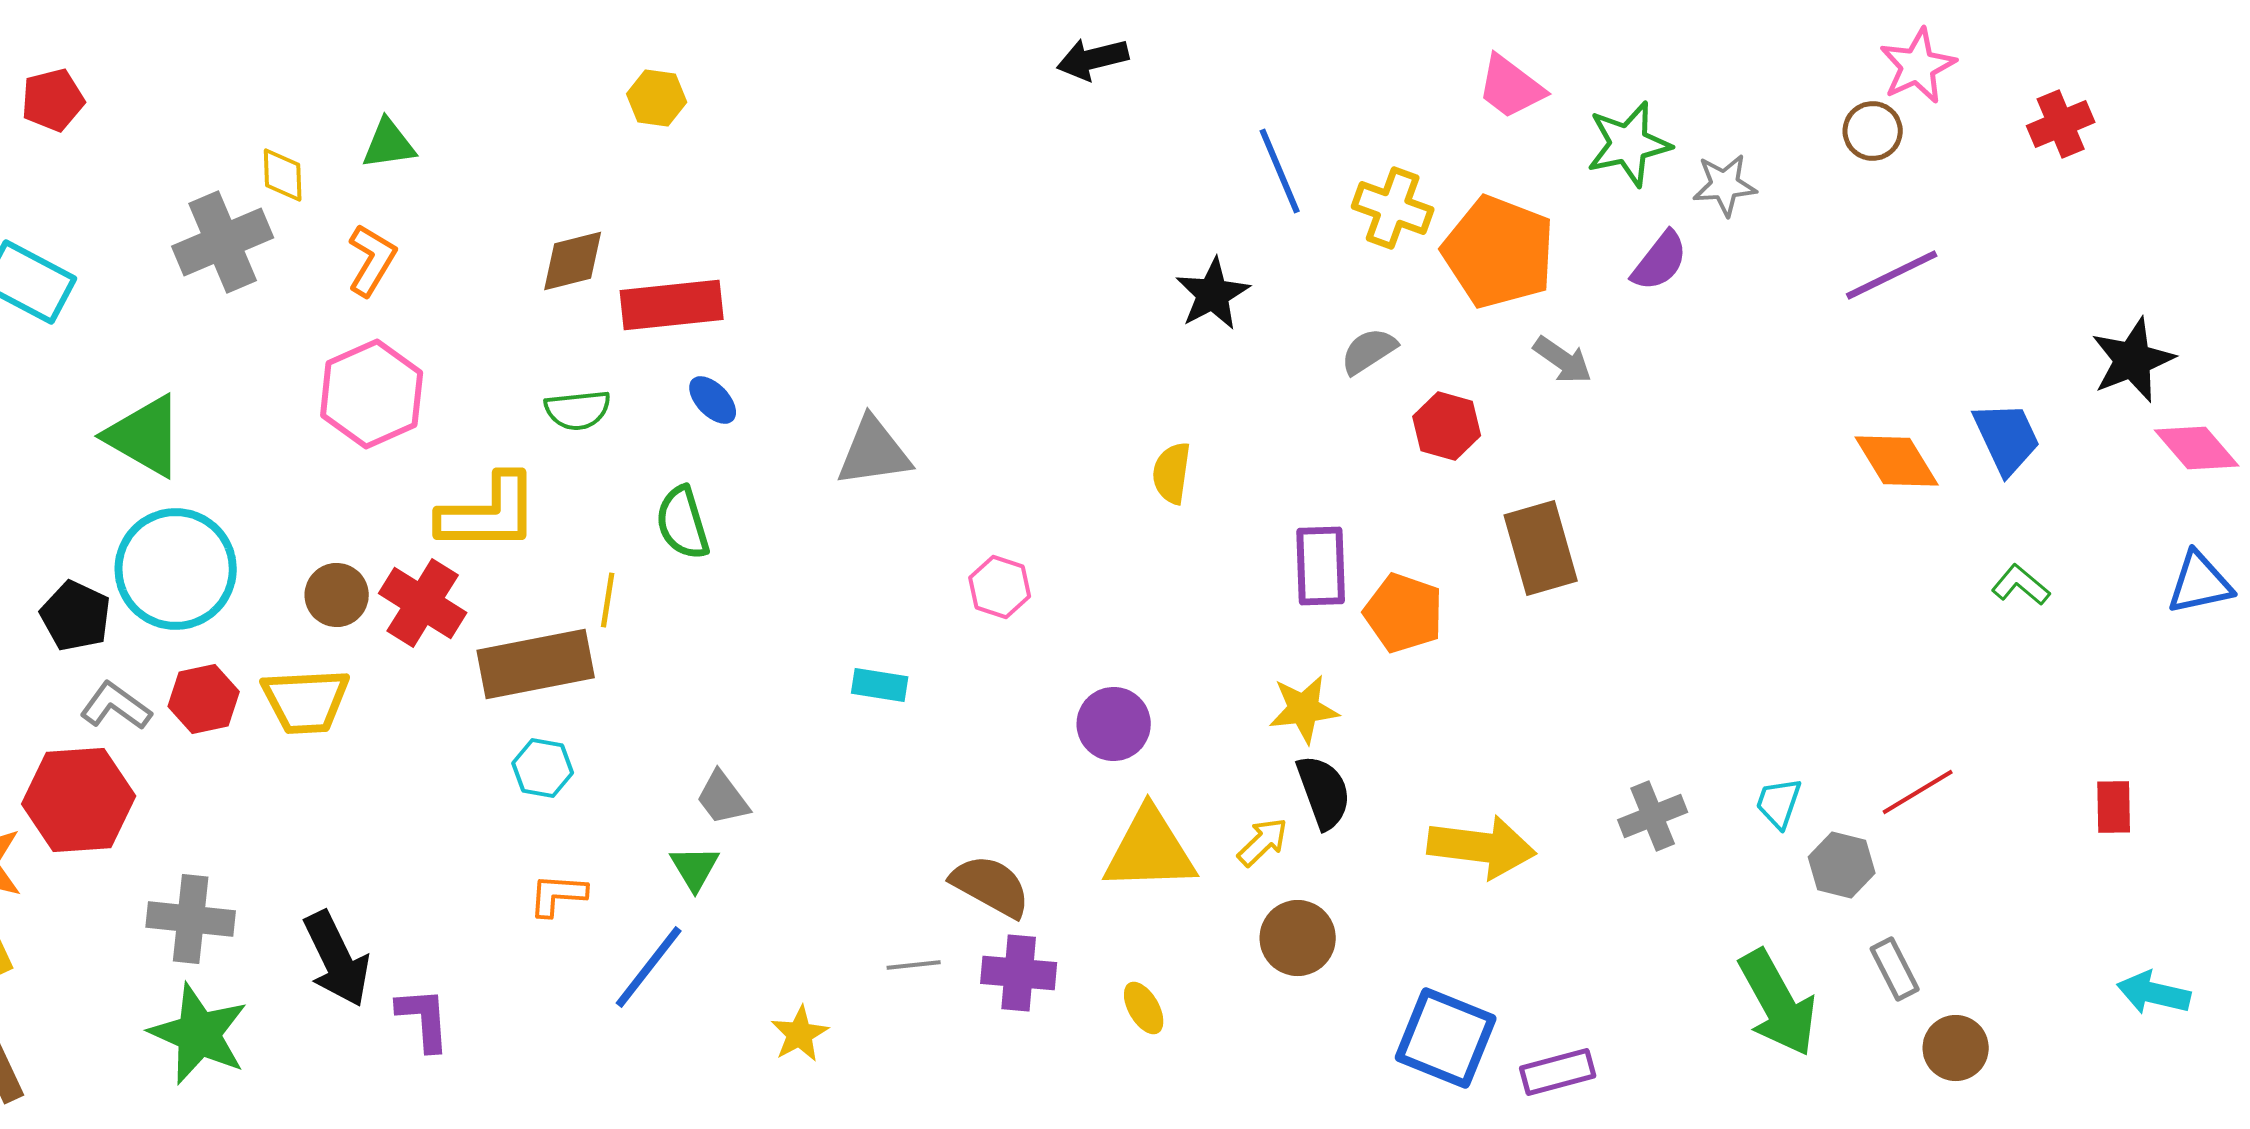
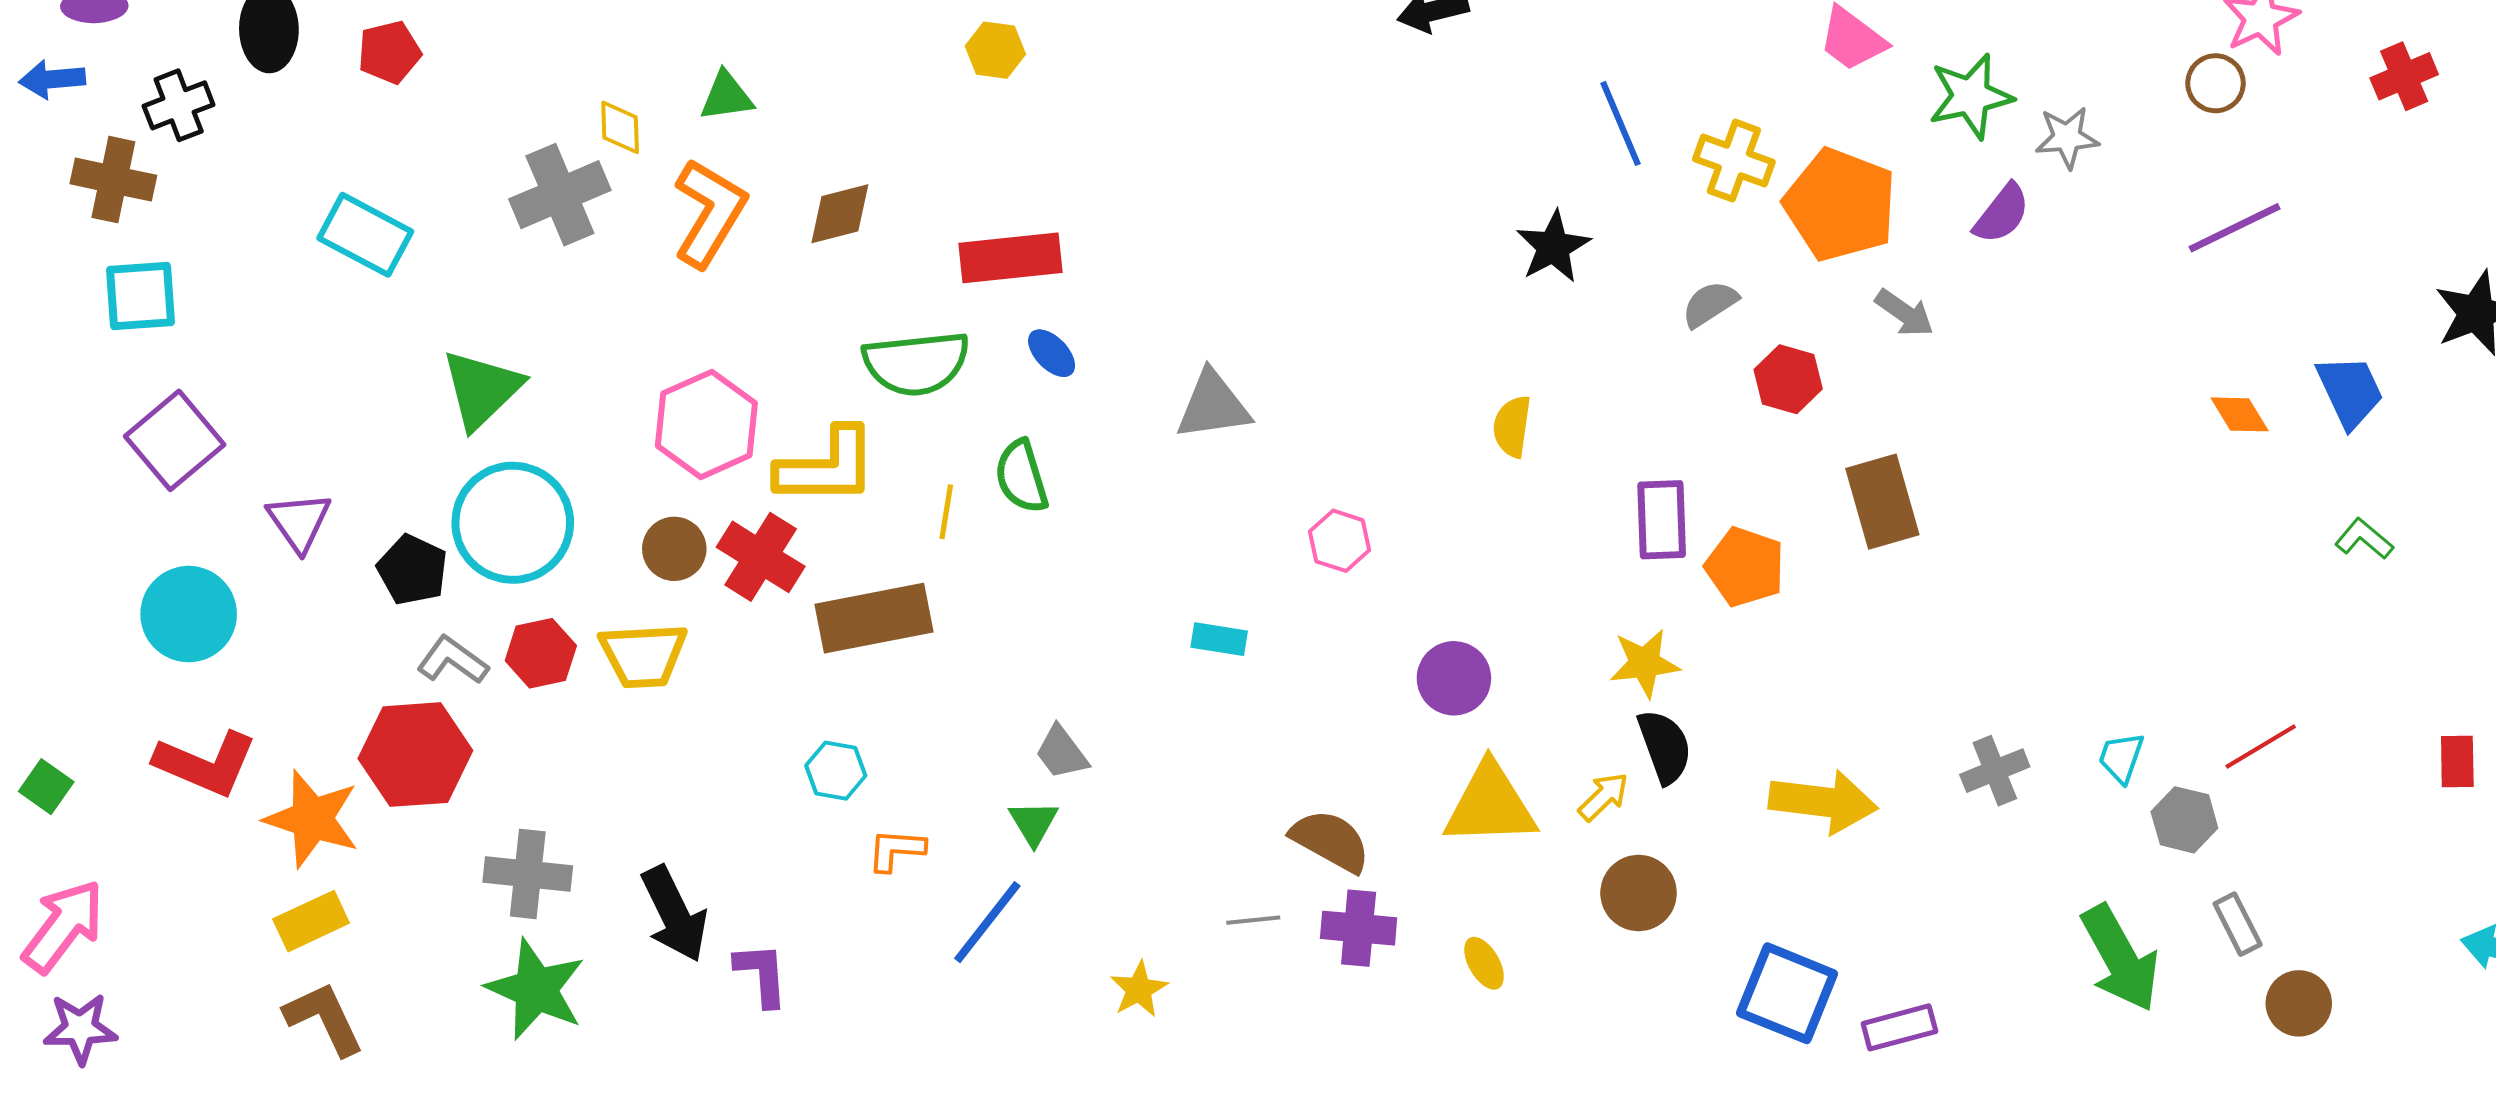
orange L-shape: (372, 260) -> (709, 213), size x1.5
brown diamond: (573, 261) -> (840, 214), moved
pink hexagon: (372, 394) -> (706, 424), moved
green semicircle: (578, 410) -> (916, 363), size x1.6
green triangle: (145, 436) -> (482, 389), turned 46
orange diamond: (1897, 461) -> (2240, 414), size x0.7
yellow line: (608, 600) -> (946, 512), moved
cyan hexagon: (543, 768) -> (836, 771), moved

